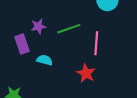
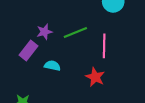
purple rectangle: (22, 44) -> (29, 50), turned 60

